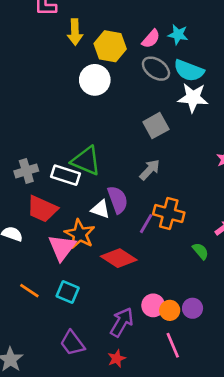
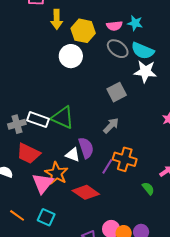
pink semicircle: (151, 39) -> (114, 26), turned 42
white rectangle: (65, 175) -> (38, 120), moved

